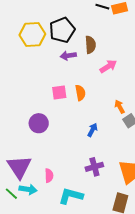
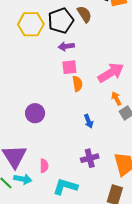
brown semicircle: (90, 45) -> (84, 14), moved, turned -30
pink arrow: (108, 66) -> (111, 73), moved, size x1.5
pink square: (59, 92) -> (69, 67), moved
blue arrow: (92, 130) -> (89, 121), turned 128

